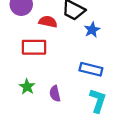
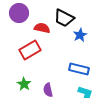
red rectangle: (34, 47) -> (30, 50), turned -30

